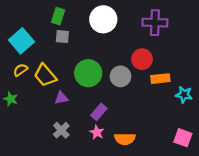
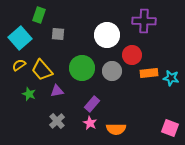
green rectangle: (58, 16) -> (39, 15), moved
white circle: (103, 19) -> (107, 35), moved
cyan star: (184, 95) -> (171, 78), moved
green star: (11, 99) -> (29, 94), moved

